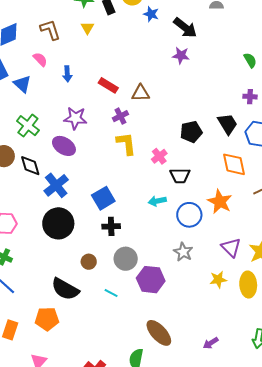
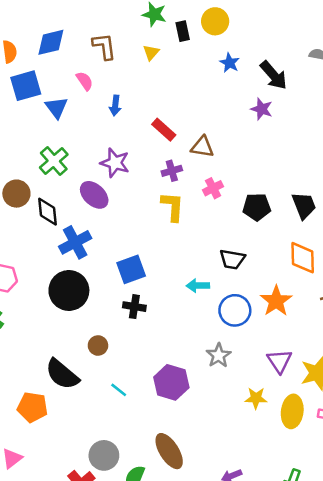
blue star: (151, 14) -> (230, 63), moved
pink cross: (159, 156) -> (213, 188), moved
gray circle: (126, 259) -> (104, 455), moved

